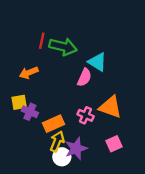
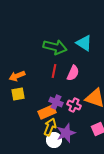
red line: (42, 41) -> (54, 71), moved
cyan triangle: (97, 62) -> (84, 43), moved
orange arrow: (29, 73) -> (17, 76), moved
purple cross: (30, 112) -> (56, 102), moved

